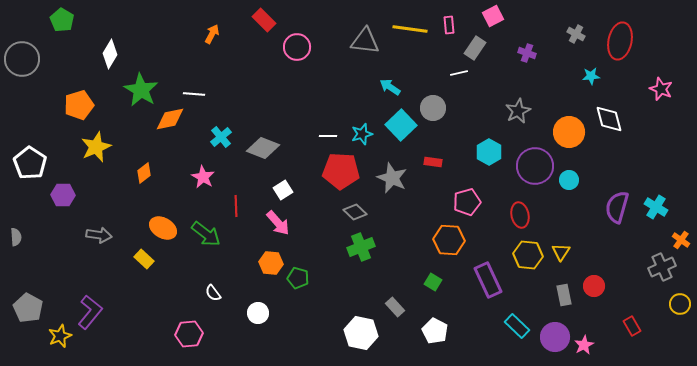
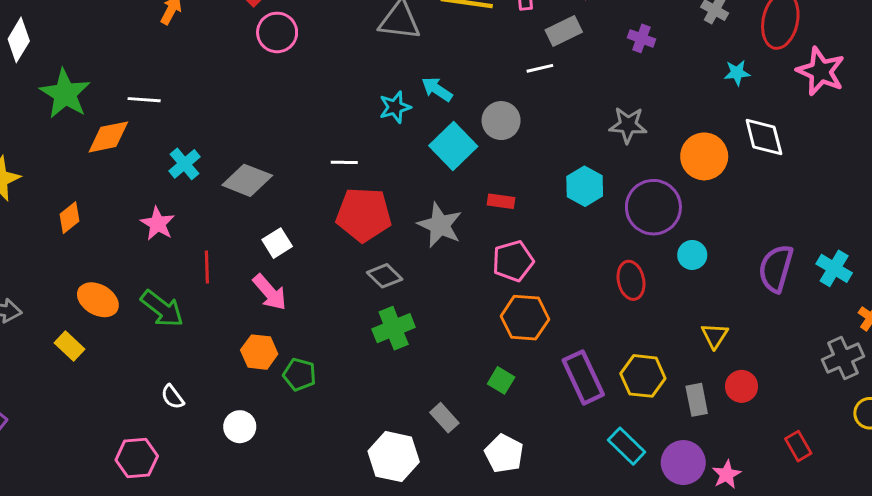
pink circle: (297, 47) -> (277, 32), moved
gray rectangle: (475, 48) -> (564, 31), turned 30
pink star: (661, 89) -> (821, 71), moved, size x1.4
gray star: (518, 111) -> (628, 125), turned 30
cyan star: (362, 134) -> (395, 107), moved
cyan circle: (569, 180) -> (692, 255), moved
pink pentagon: (467, 202) -> (513, 261), moved
yellow triangle: (561, 252) -> (715, 336), moved
yellow hexagon: (528, 255) -> (643, 376), moved

